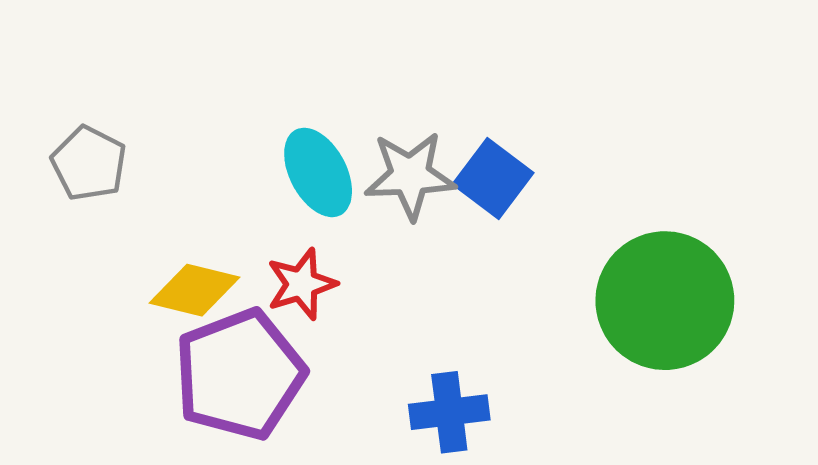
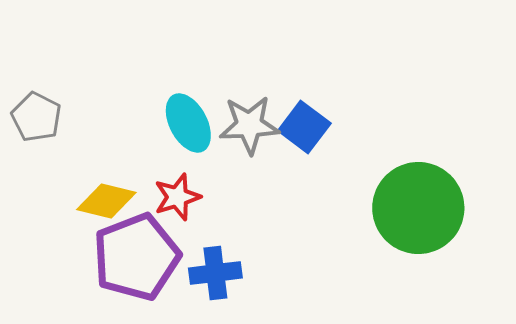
blue cross: (449, 412) -> (215, 273), moved

